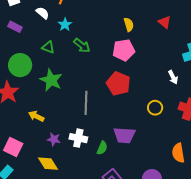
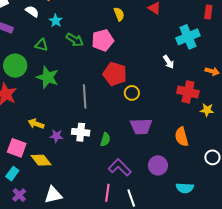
pink pentagon: (124, 50) -> (103, 40), moved
yellow circle: (155, 108) -> (132, 93), moved
yellow arrow: (36, 116) -> (36, 124), moved
purple trapezoid: (124, 135) -> (141, 126), moved
yellow diamond: (48, 164) -> (41, 160), moved

